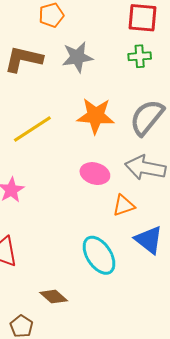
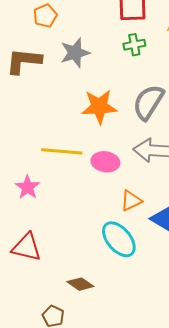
yellow line: (32, 129) -> (62, 151), moved, turned 45
orange triangle: (124, 205) -> (131, 201), moved

